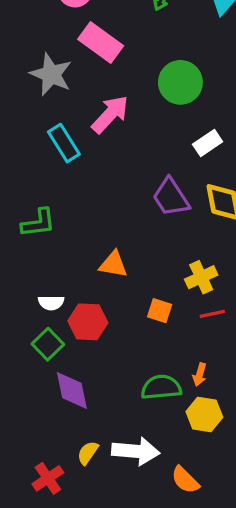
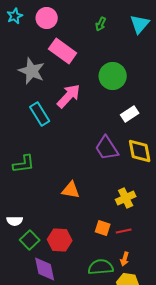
white semicircle: (51, 303) -> (15, 221), moved
orange square: (160, 311) -> (103, 228), moved
red line: (212, 314) -> (124, 231), moved
red hexagon: (88, 322) -> (60, 240), moved

